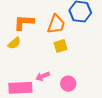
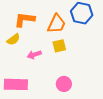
pink arrow: (43, 76) -> (34, 55), moved

